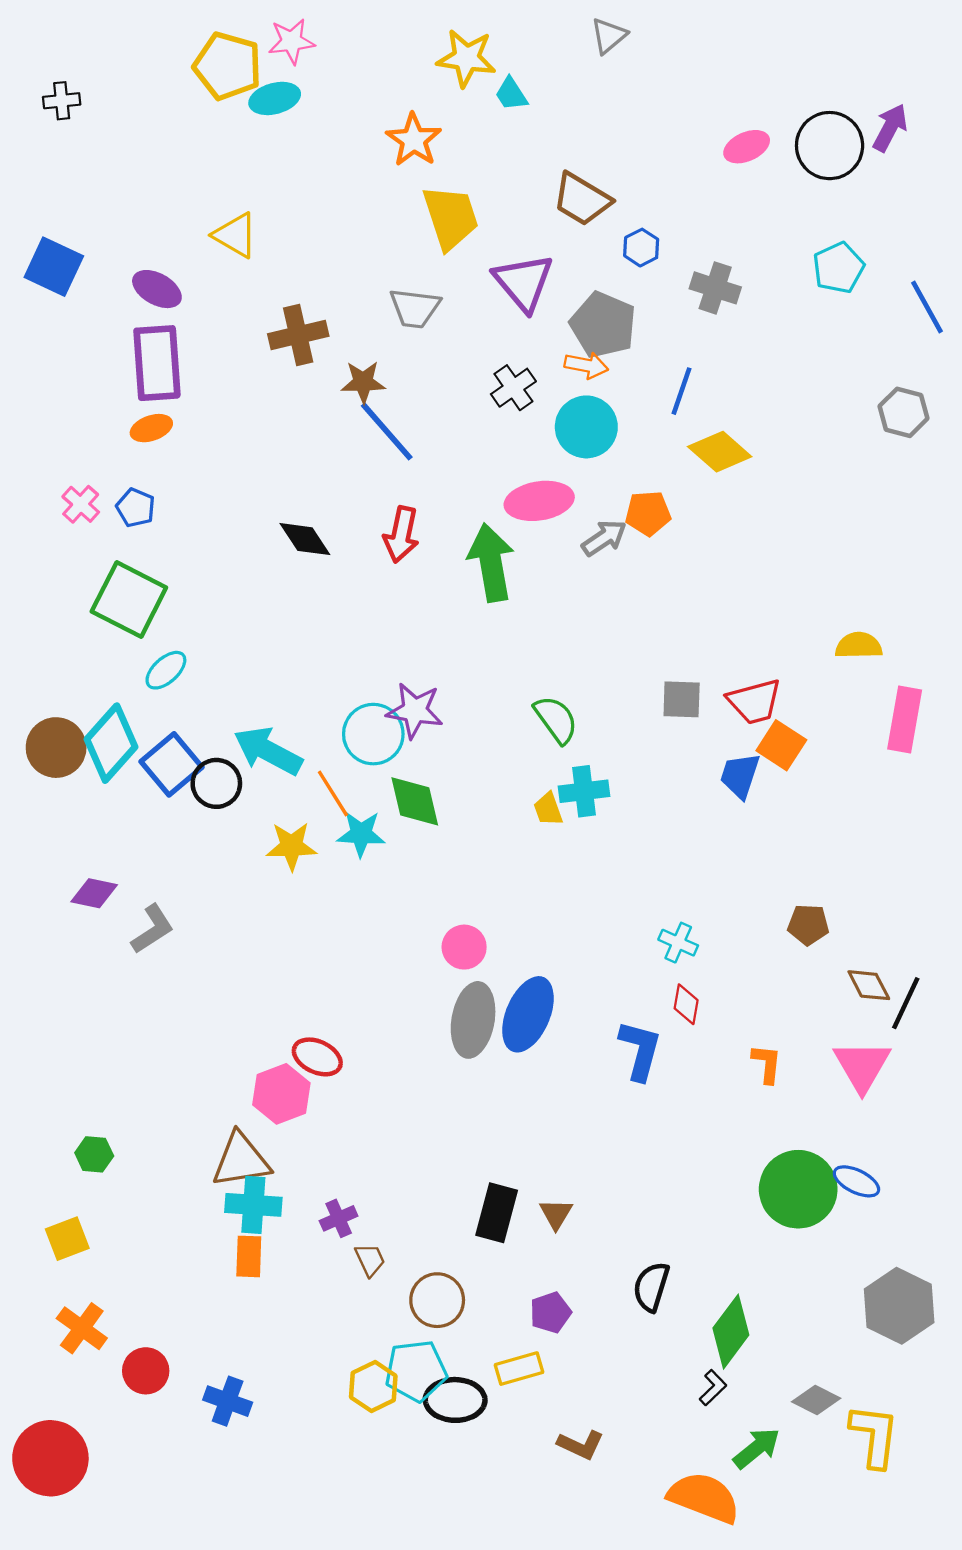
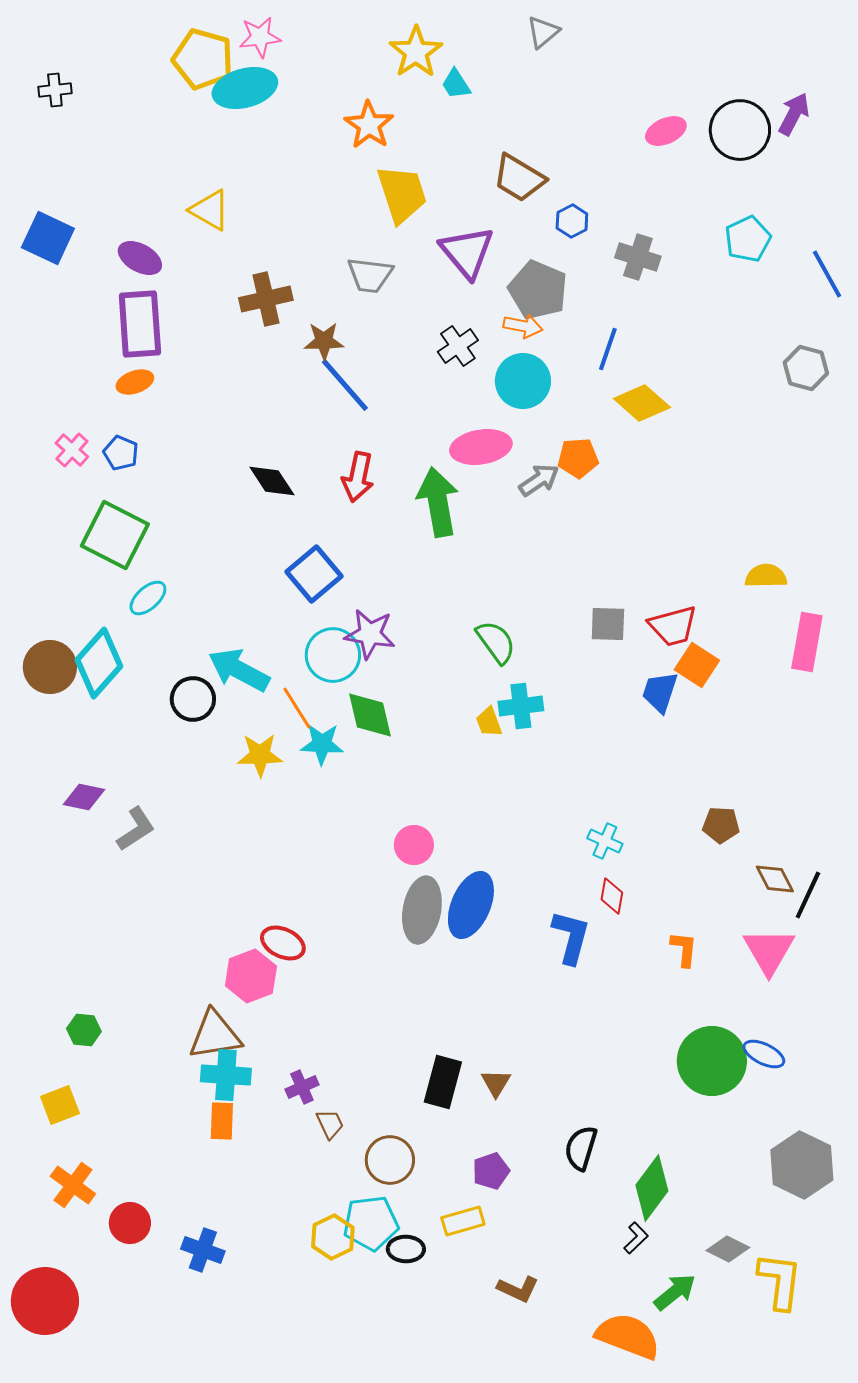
yellow star: (466, 58) -> (416, 52), turned 30
cyan ellipse: (275, 98) -> (245, 88), size x1.4
blue square: (172, 764) -> (314, 574), moved
black ellipse: (455, 1400) -> (406, 1249), size x0.7

